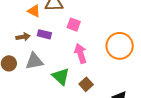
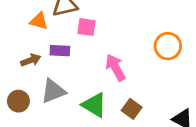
pink square: (74, 25) -> (86, 27), moved
orange circle: (120, 46) -> (168, 46), size x0.7

